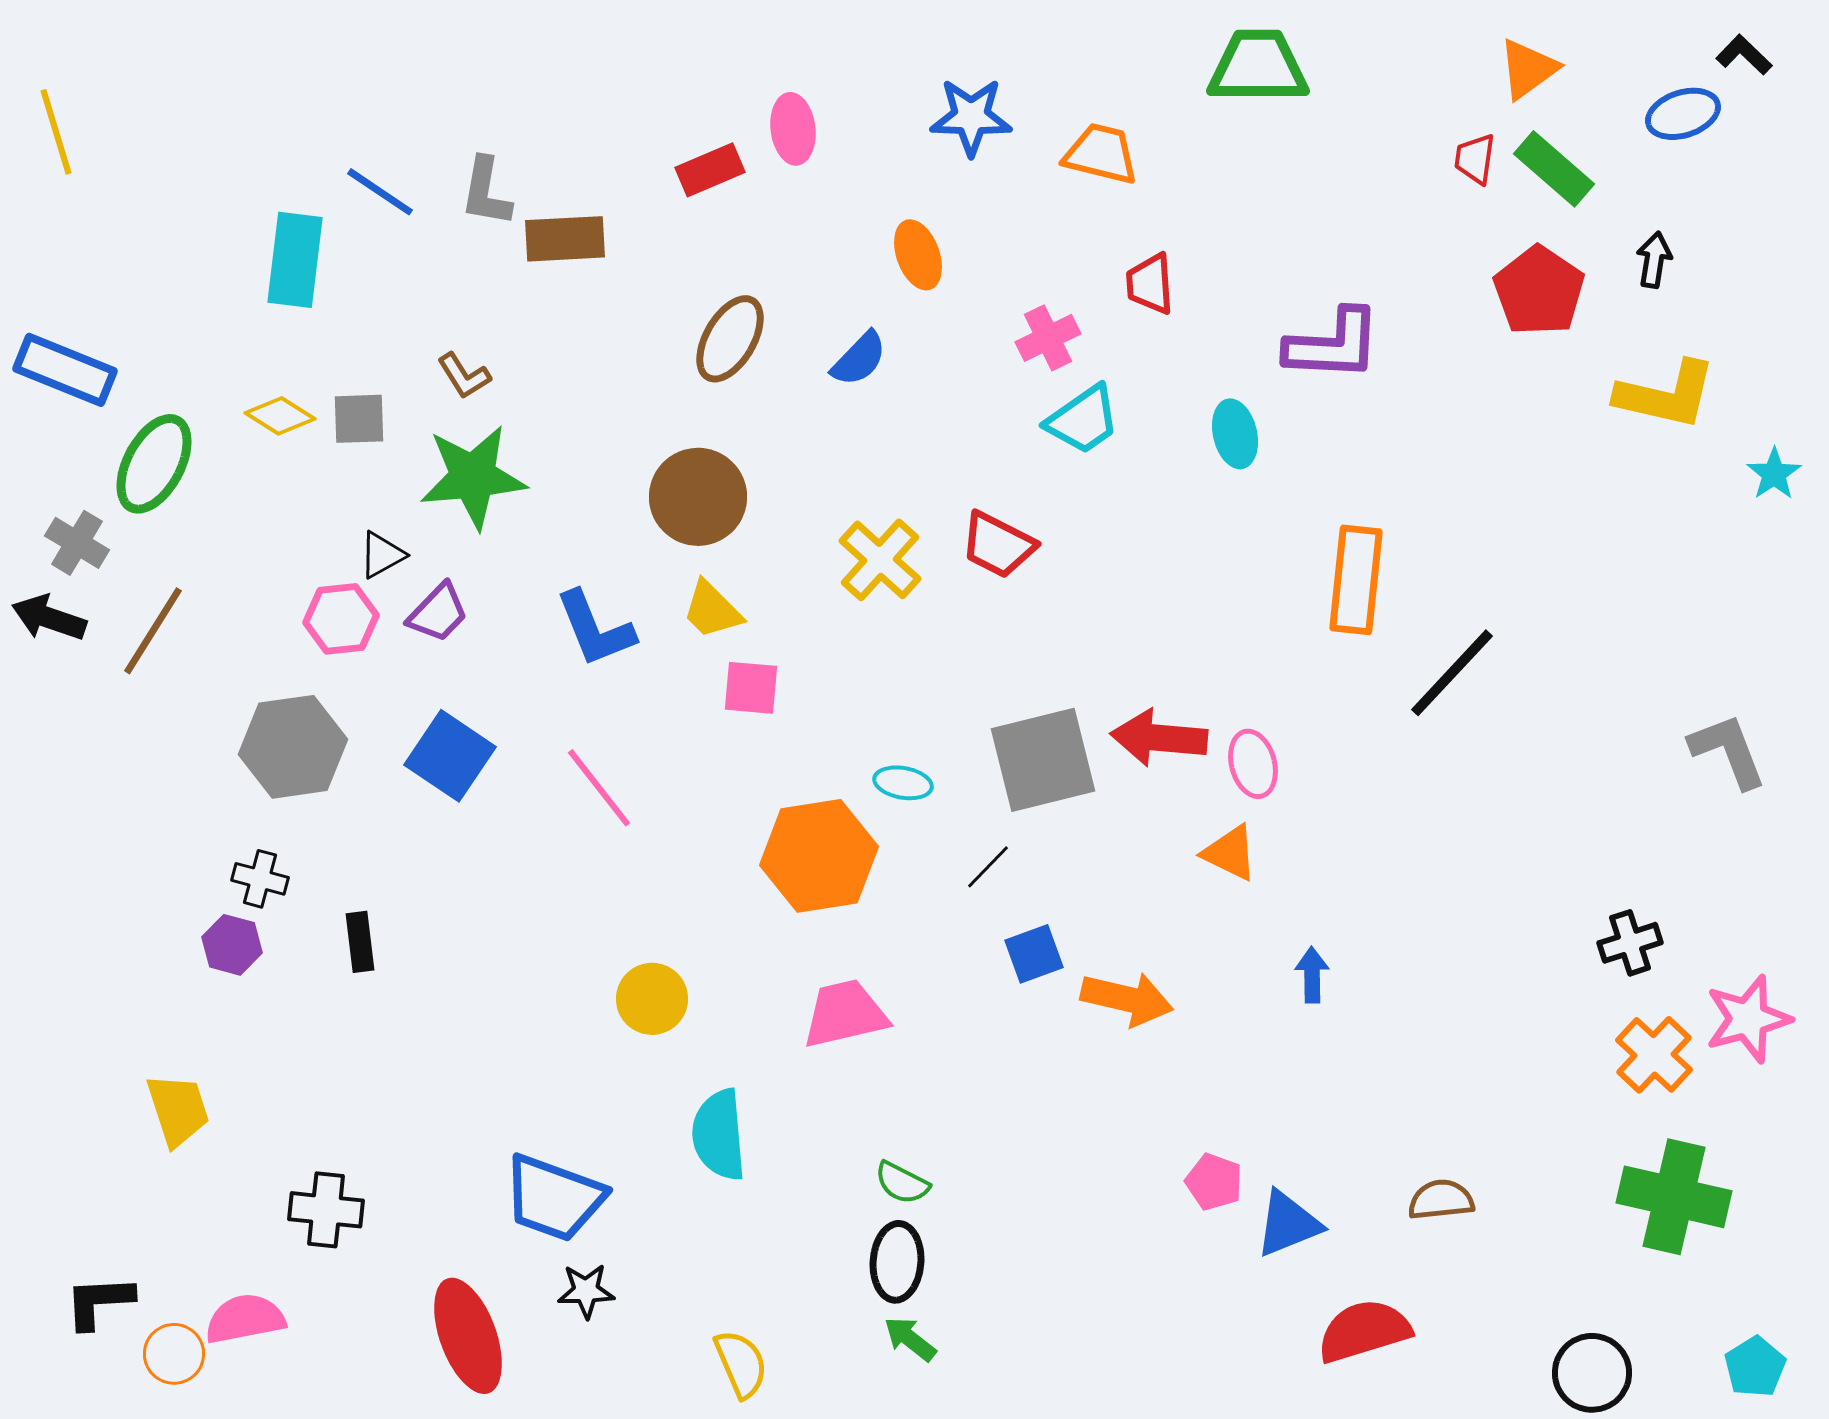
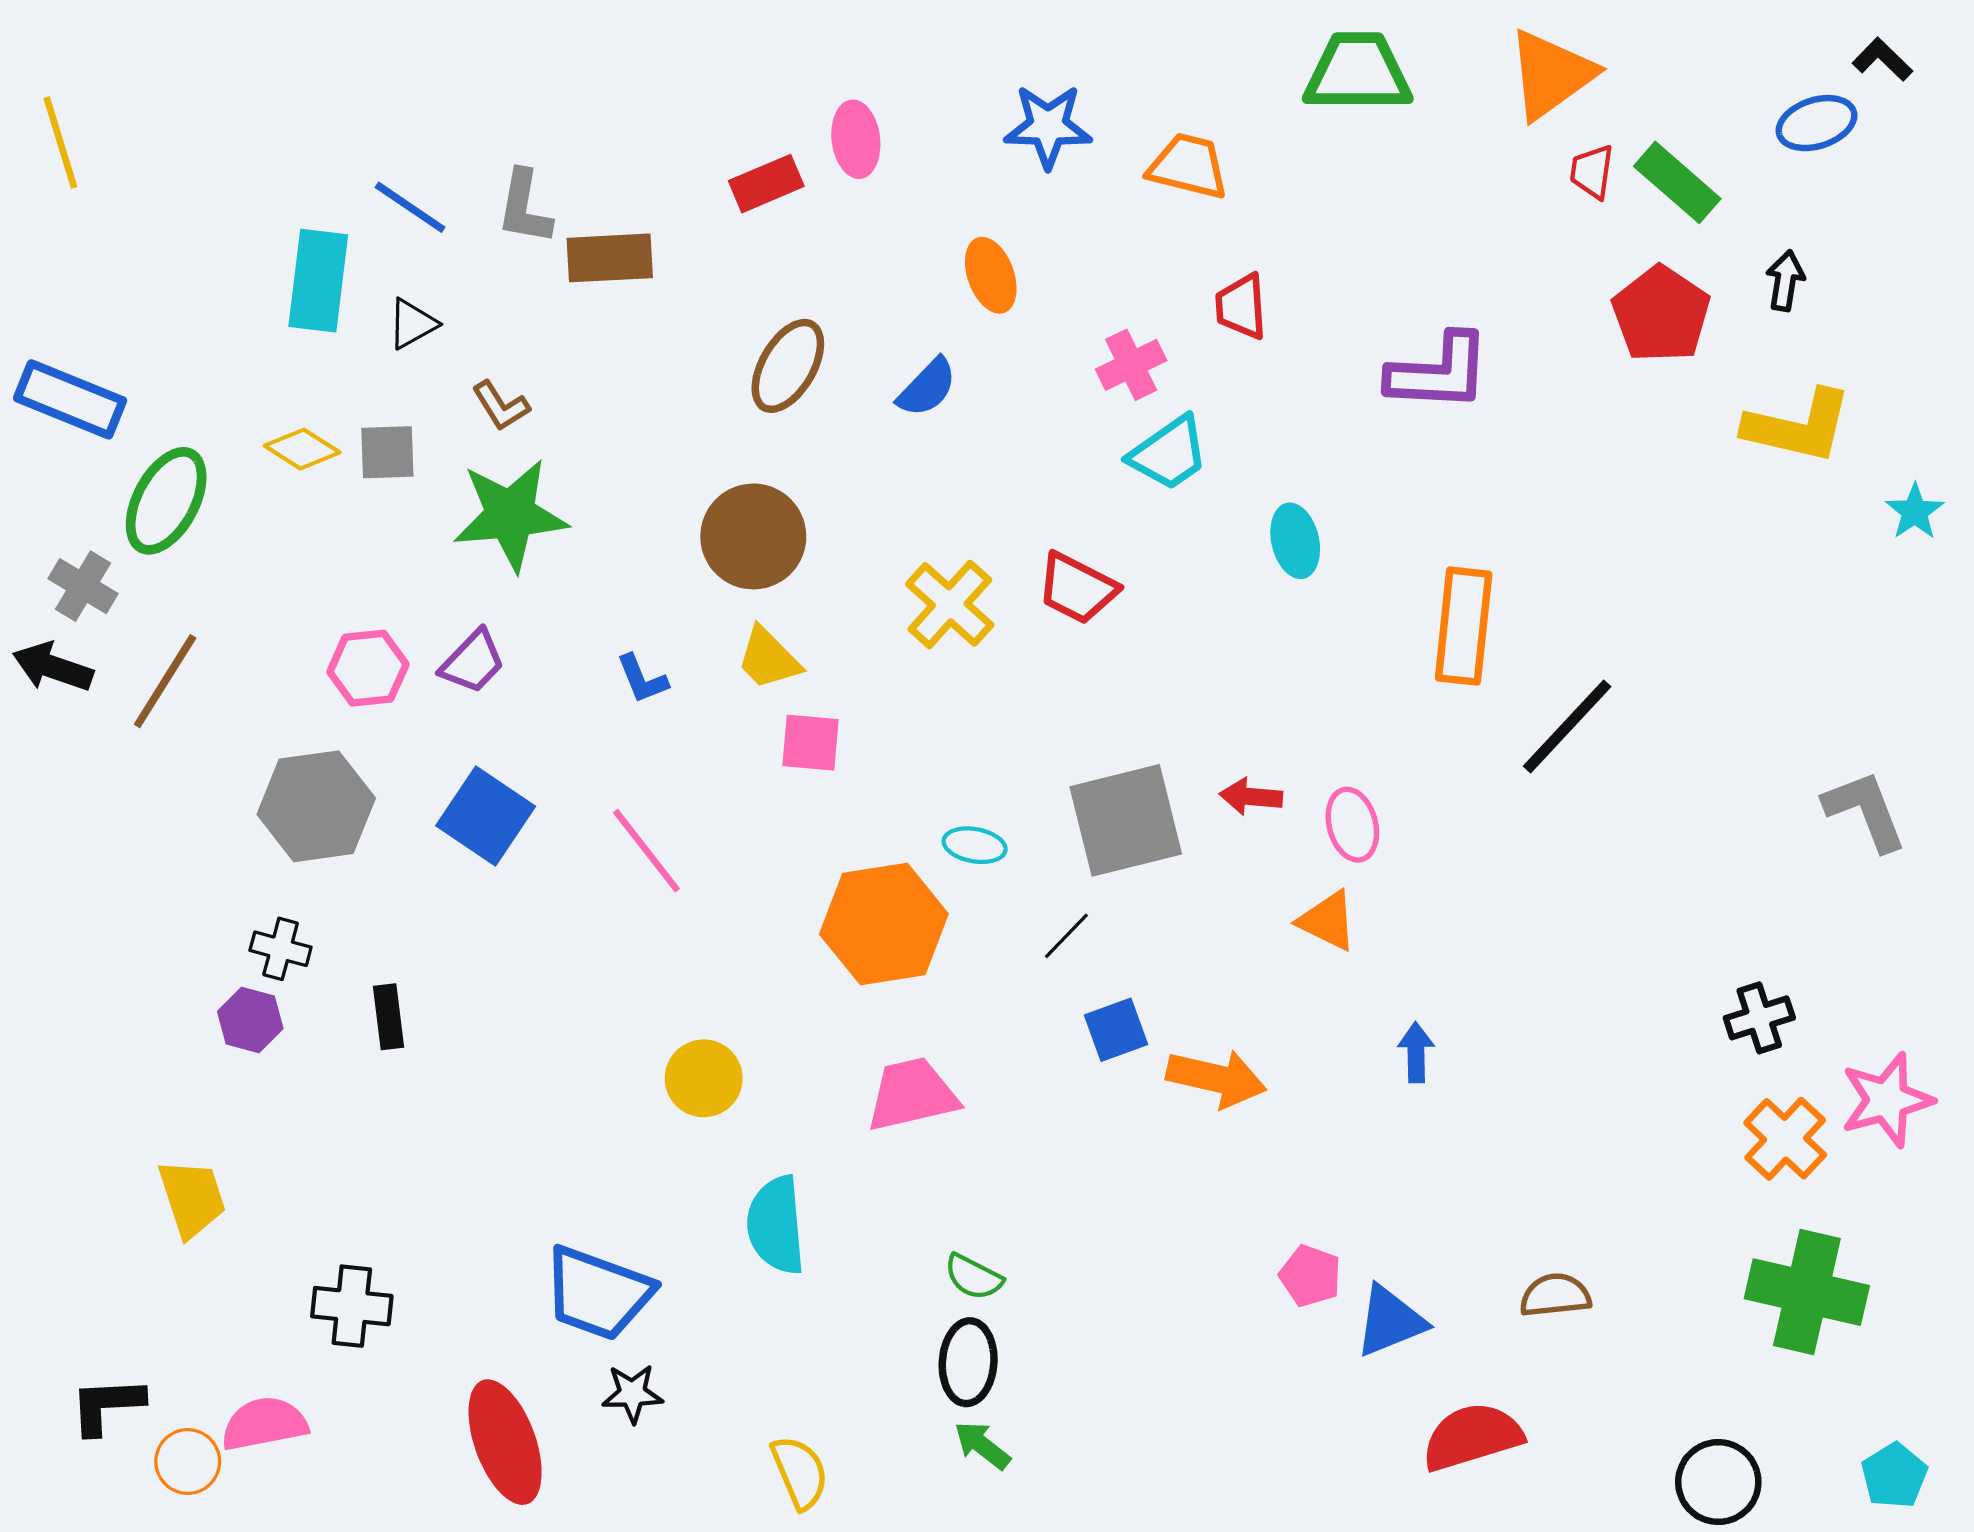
orange triangle: (1528, 69) -> (1551, 74), moved, size x1.4
cyan ellipse: (1235, 434) -> (1295, 541), moved
black triangle: (382, 555) -> (412, 324), moved
blue L-shape: (595, 629) -> (642, 679), size x0.6
red arrow: (1159, 738) -> (1251, 797), size x0.6

